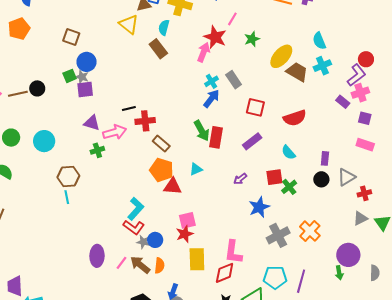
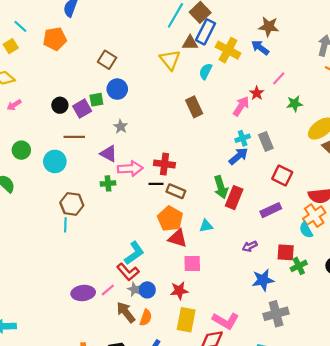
red star: (215, 37) -> (257, 93), size x0.6
brown rectangle: (158, 49) -> (194, 107), moved
gray star: (82, 77) -> (121, 127), moved
purple square: (85, 90) -> (82, 109), moved, turned -36
brown line: (18, 94) -> (74, 137), moved
black line: (129, 108) -> (156, 184), moved
brown rectangle: (161, 144) -> (176, 191), turned -30
pink square: (187, 220) -> (192, 264), moved
orange cross: (310, 231) -> (314, 216), moved
pink L-shape: (233, 252) -> (226, 321), turned -80
purple ellipse: (97, 256) -> (83, 293), turned 70
pink line: (122, 263) -> (108, 290), moved

